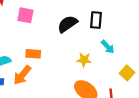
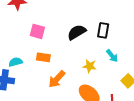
pink square: (25, 15) -> (37, 31), moved
orange arrow: (22, 75) -> (57, 79), moved

